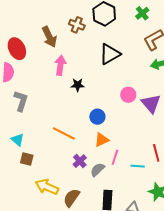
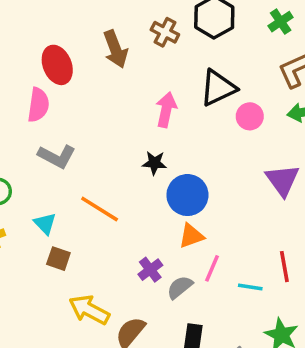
pink arrow: (60, 65) -> (166, 110), moved
black star: (78, 85) -> (154, 163), moved
pink circle: (128, 95) -> (250, 116), moved
gray L-shape: (21, 101) -> (57, 156), turned 95
blue circle: (97, 117) -> (187, 195), size x1.5
orange line: (64, 133) -> (100, 209), moved

